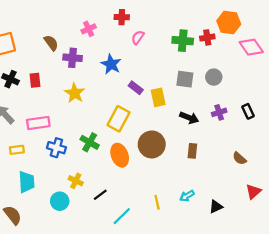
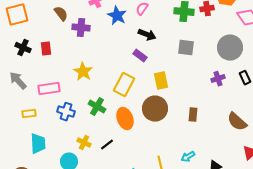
blue star: (111, 64) -> (117, 16), moved
gray circle: (214, 77) -> (230, 48), moved, size x1.6
yellow star: (75, 93) -> (83, 72), moved
yellow rectangle: (158, 97) -> (161, 81), moved
black arrow: (189, 118) -> (147, 35), moved
brown semicircle: (239, 158) -> (237, 122), size x1.5
black line: (100, 195) -> (107, 145), moved

